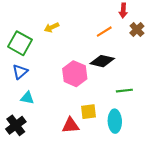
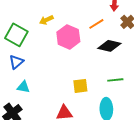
black diamond: (102, 61) -> (109, 46), moved
pink hexagon: (75, 74) -> (68, 37), moved
yellow square: (88, 112) -> (80, 86), moved

